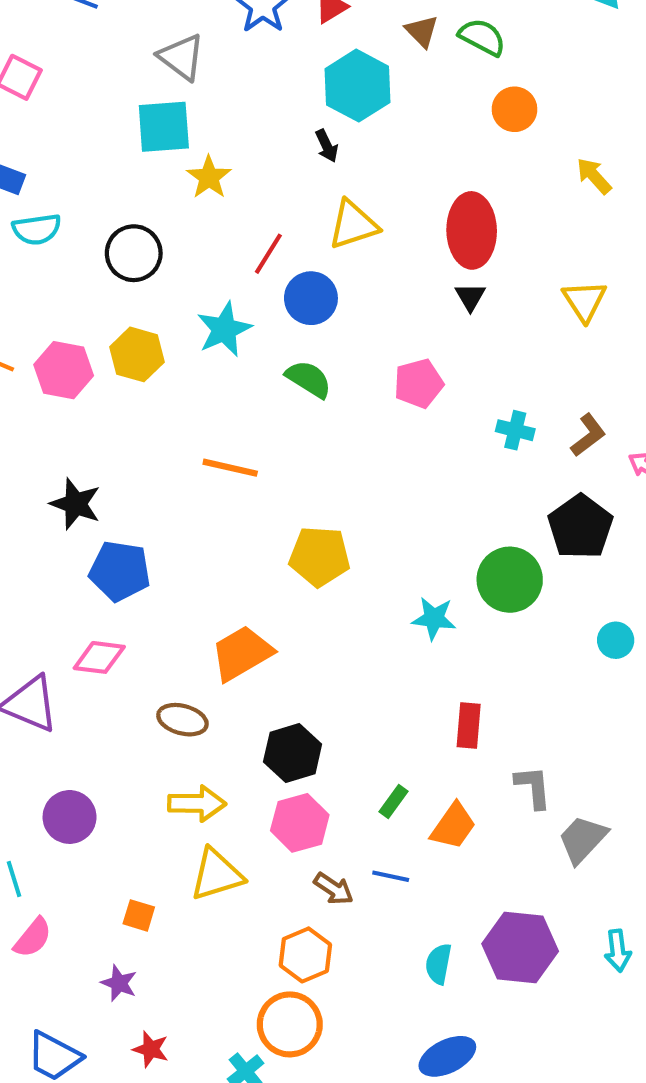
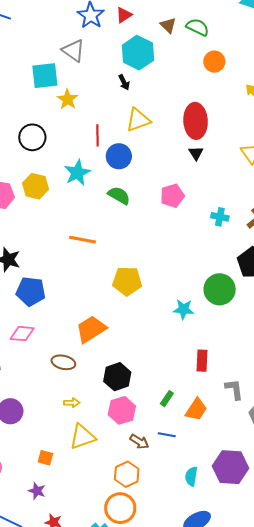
gray triangle: (181, 57) -> (73, 50), moved
red line: (268, 254) -> (98, 135), turned -30
yellow arrow: (197, 803) -> (72, 403), size x0.6

